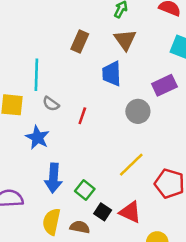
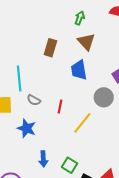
yellow line: (131, 165) -> (82, 123), moved
blue arrow: (53, 178) -> (43, 159), size x0.7

